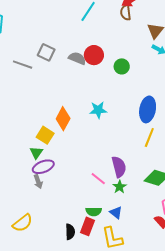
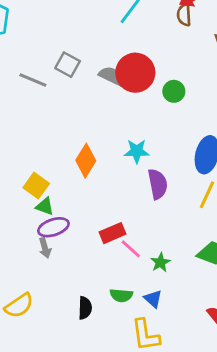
red circle: (94, 55) -> (135, 73), size x1.4
yellow square: (45, 135) -> (36, 186), moved
green triangle: (36, 153) -> (45, 206), turned -48
purple semicircle: (119, 167) -> (158, 184), moved
red rectangle: (88, 226) -> (113, 233), moved, turned 42
black semicircle: (70, 232) -> (85, 308), moved

